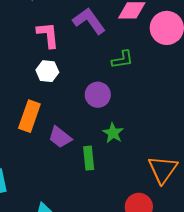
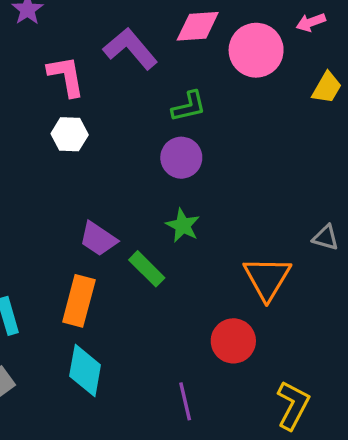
purple circle: (98, 95) -> (181, 158), moved
orange rectangle: (29, 116) -> (79, 301), moved
green rectangle: (89, 158) -> (147, 269), turned -35

